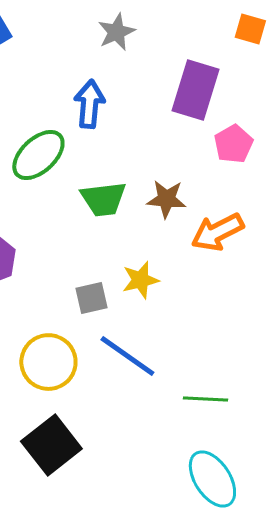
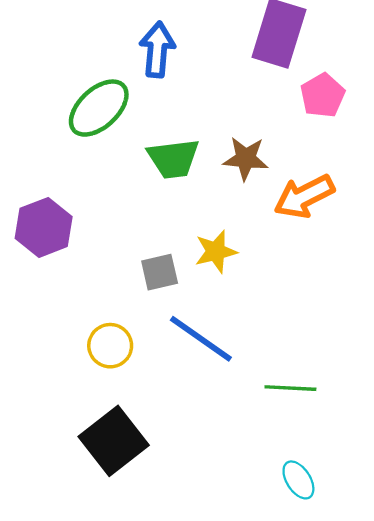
yellow circle: (48, 362) -> (110, 346), size x0.7
cyan ellipse: (212, 479) -> (298, 480), size x0.6

